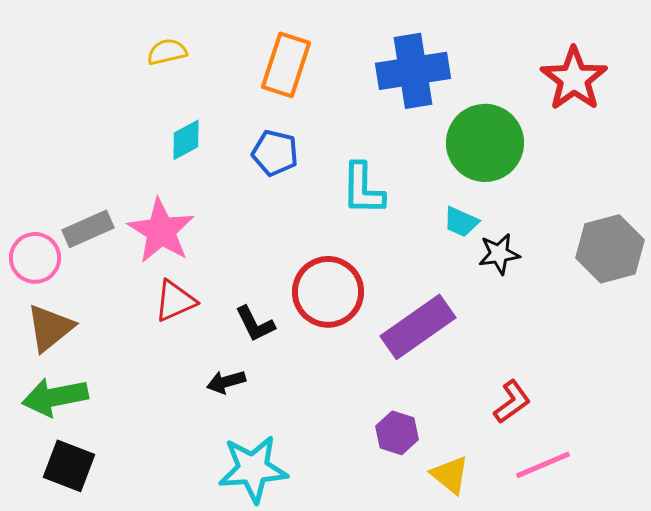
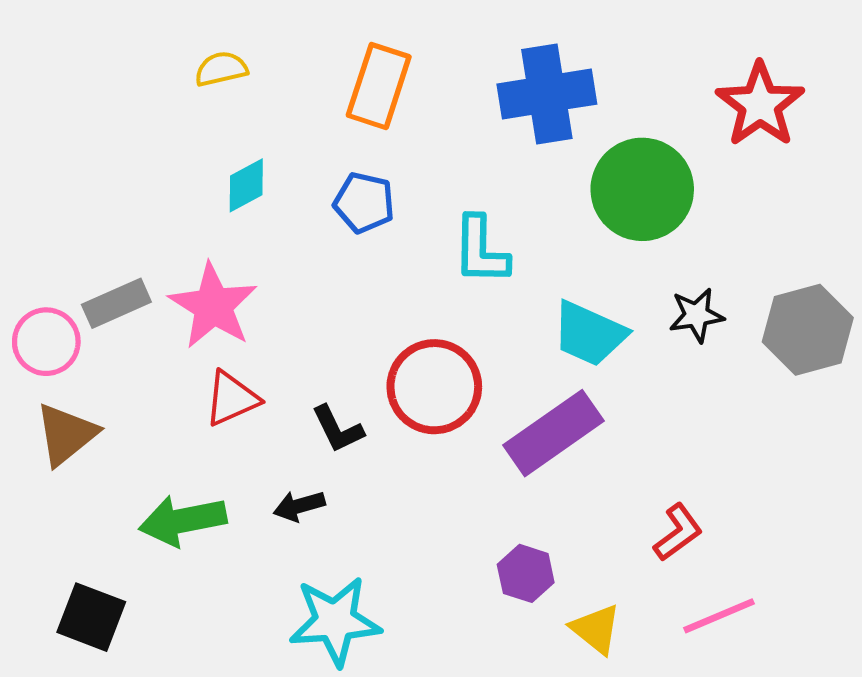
cyan trapezoid: (461, 222) -> (589, 334), moved, size x1.6
black star: (499, 254) -> (697, 315), moved
green arrow: (55, 397) -> (183, 520), moved

